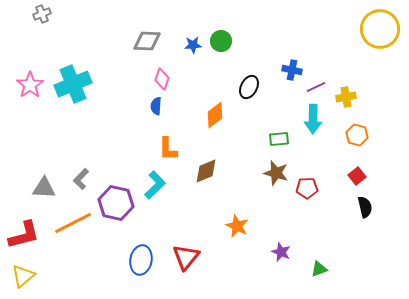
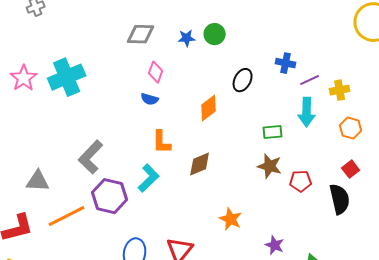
blue semicircle: (156, 106) -> (150, 99), turned -78
gray L-shape: (81, 179) -> (91, 157), moved, size x1.6
black semicircle: (365, 207) -> (340, 199), moved, size x1.4

